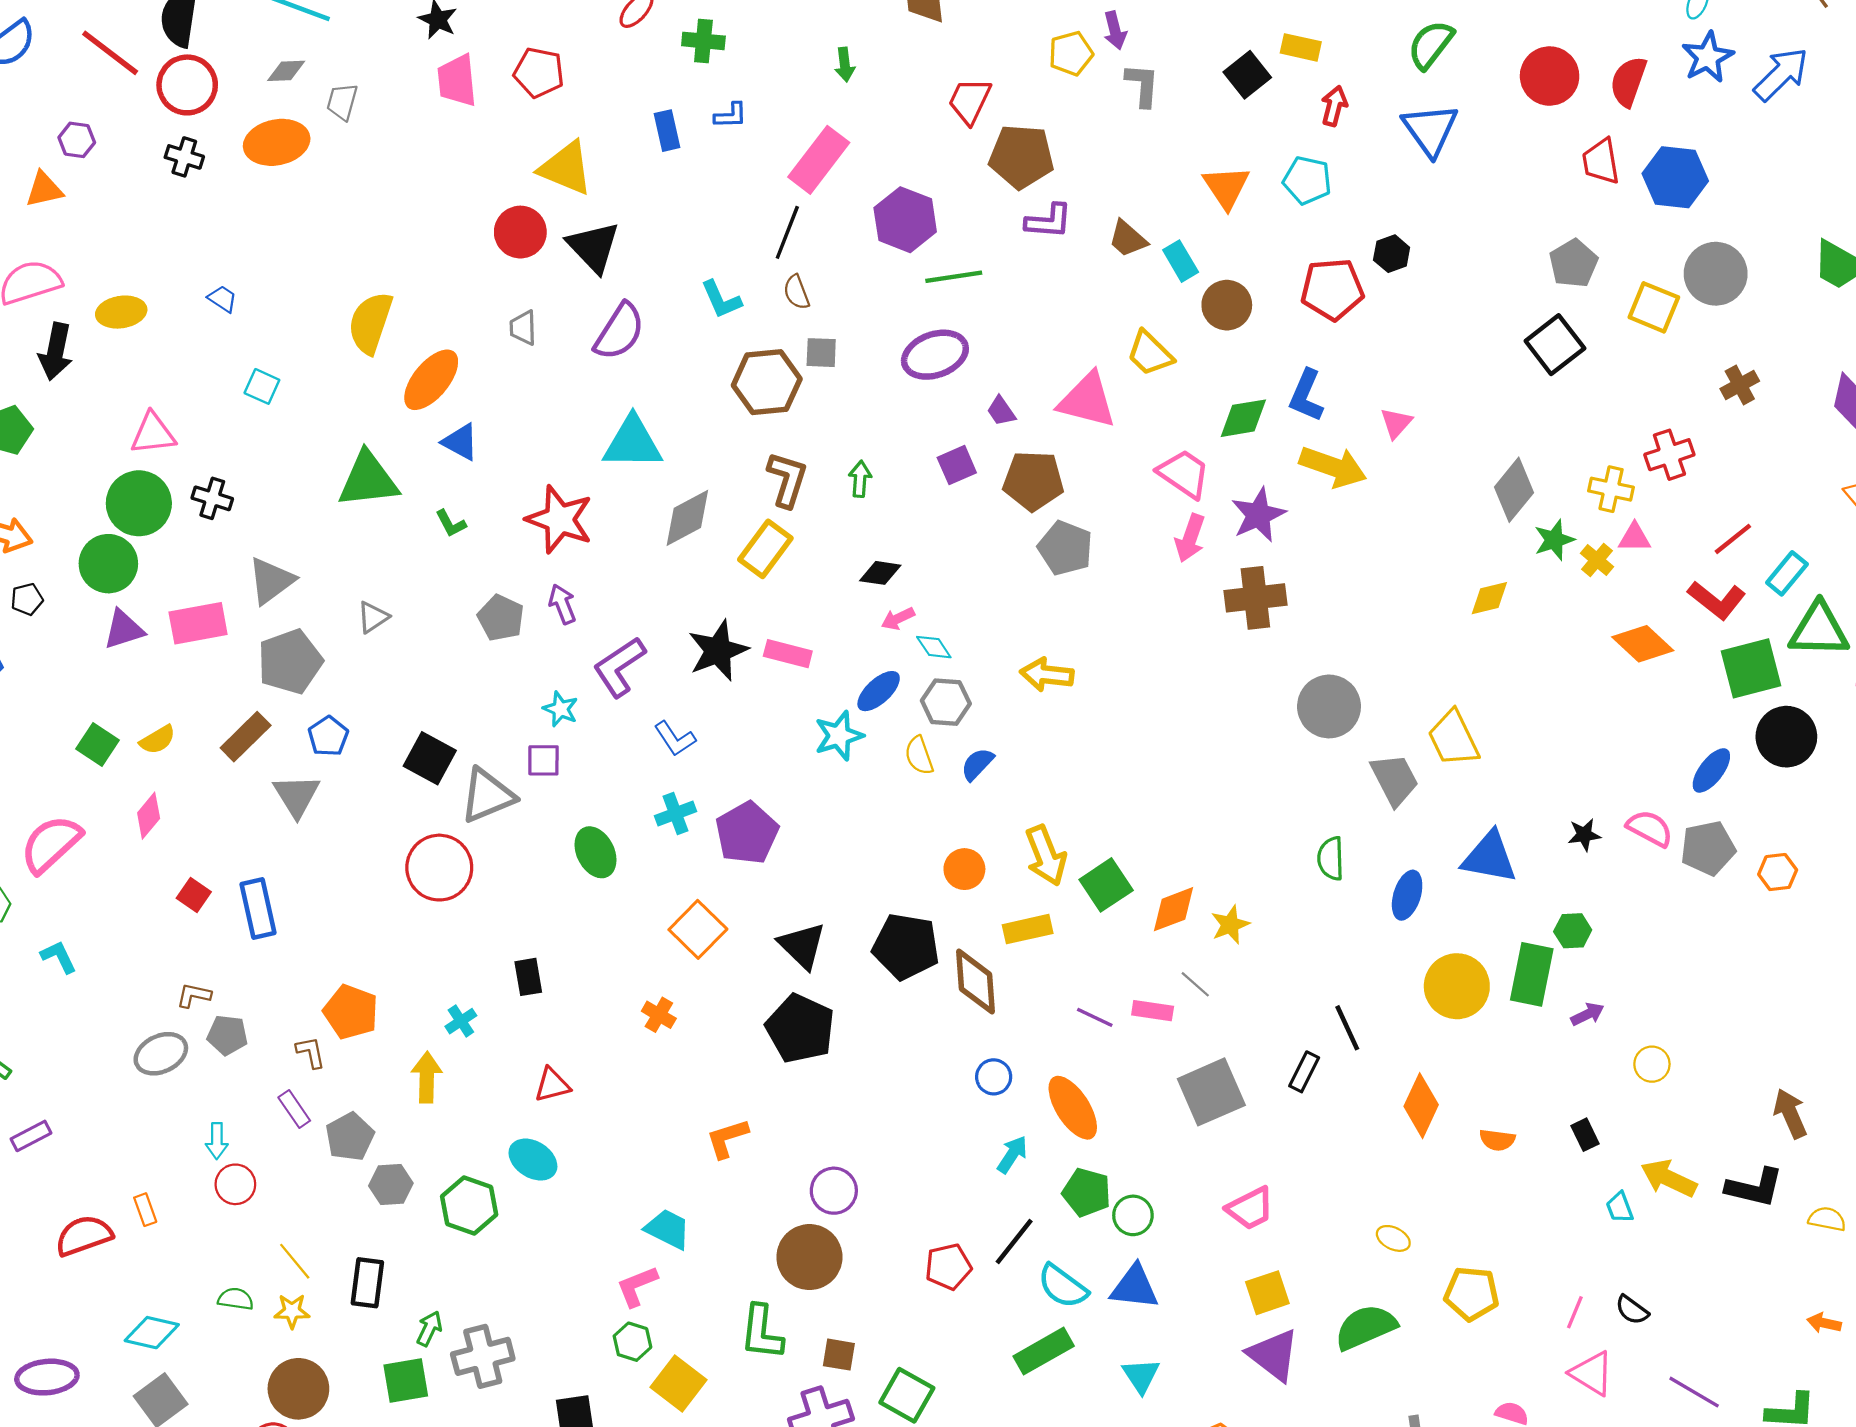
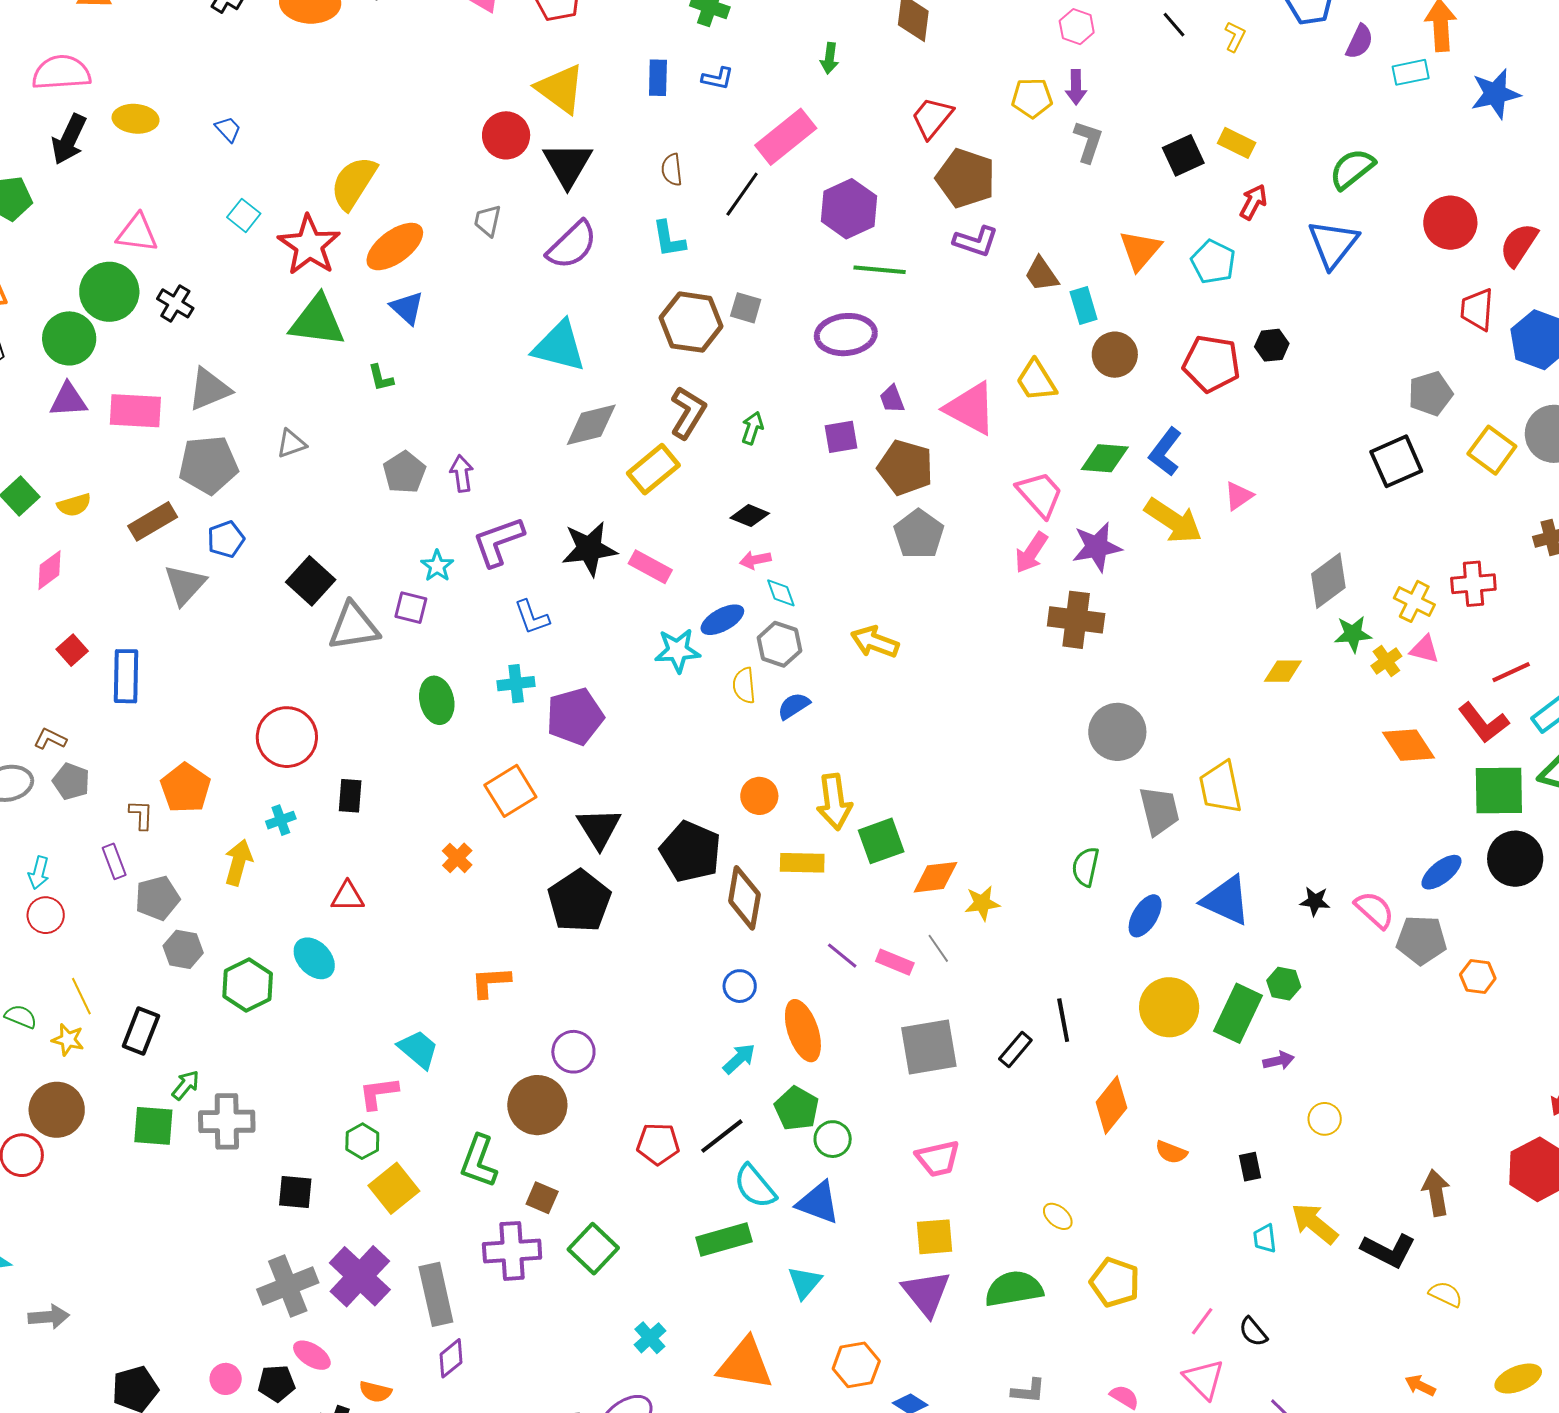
brown semicircle: (796, 292) -> (672, 170), moved
red star: (560, 519) -> (309, 245), moved
red circle: (439, 868) -> (287, 737), moved

